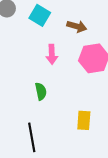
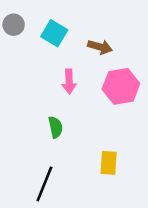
black line: (32, 137) -> (44, 184), turned 32

